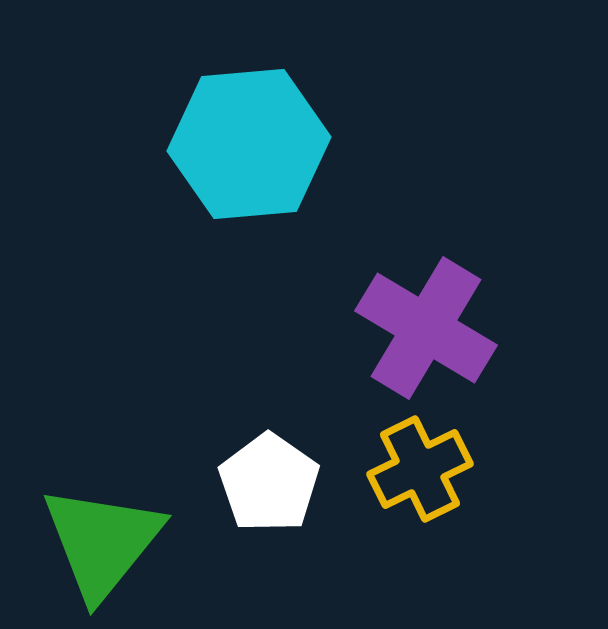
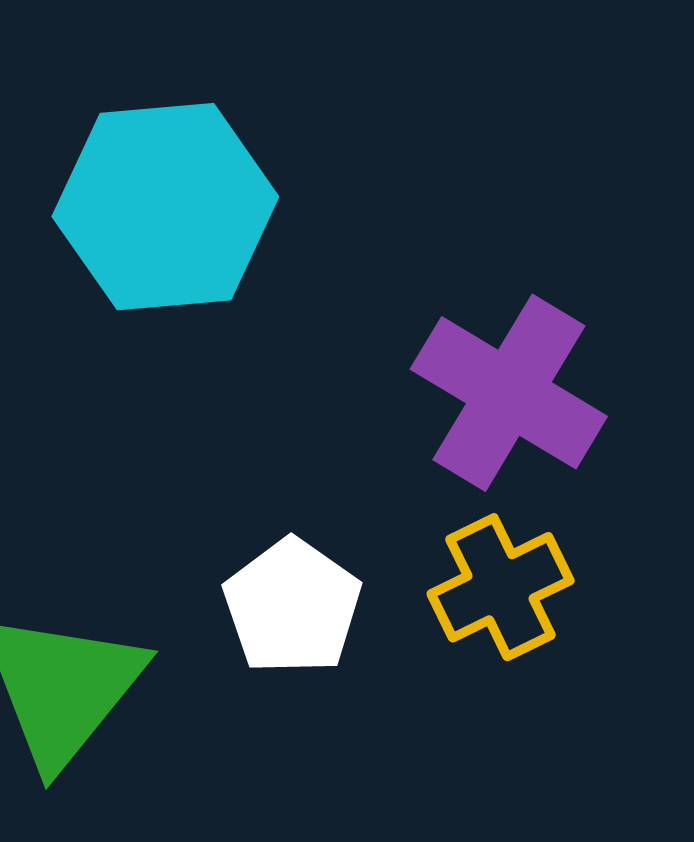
cyan hexagon: (249, 144) -> (165, 207), moved

